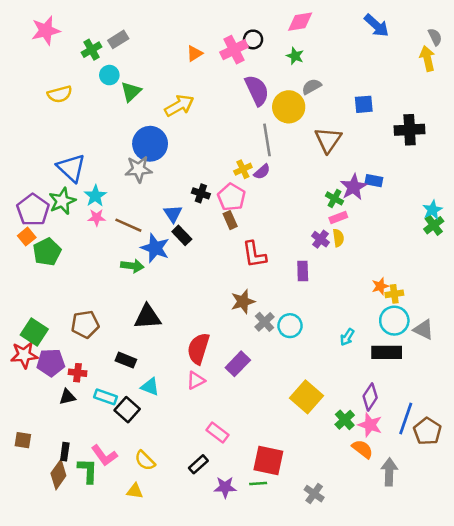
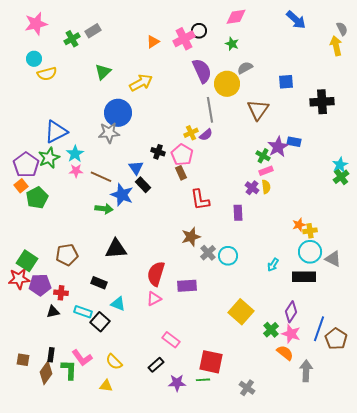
cyan circle: (109, 75) -> (34, 59), moved
blue triangle: (71, 168) -> (56, 132), turned 50
purple rectangle: (238, 364) -> (187, 286), turned 42
brown square: (23, 440) -> (23, 360), moved

